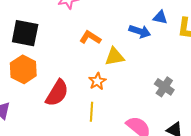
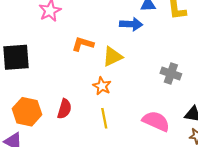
orange hexagon: (23, 69) -> (27, 112), moved
red semicircle: (57, 93) -> (64, 109), size x0.7

